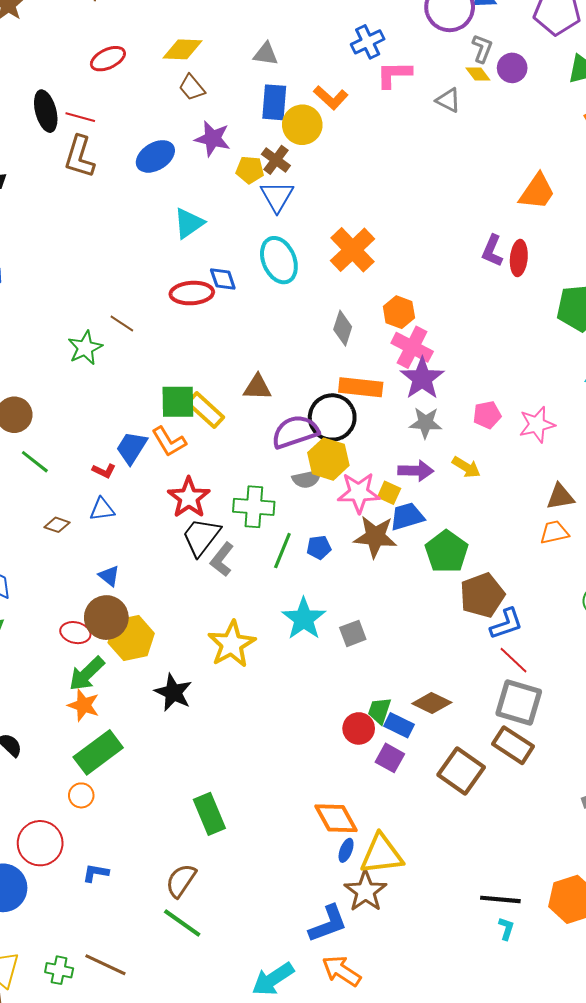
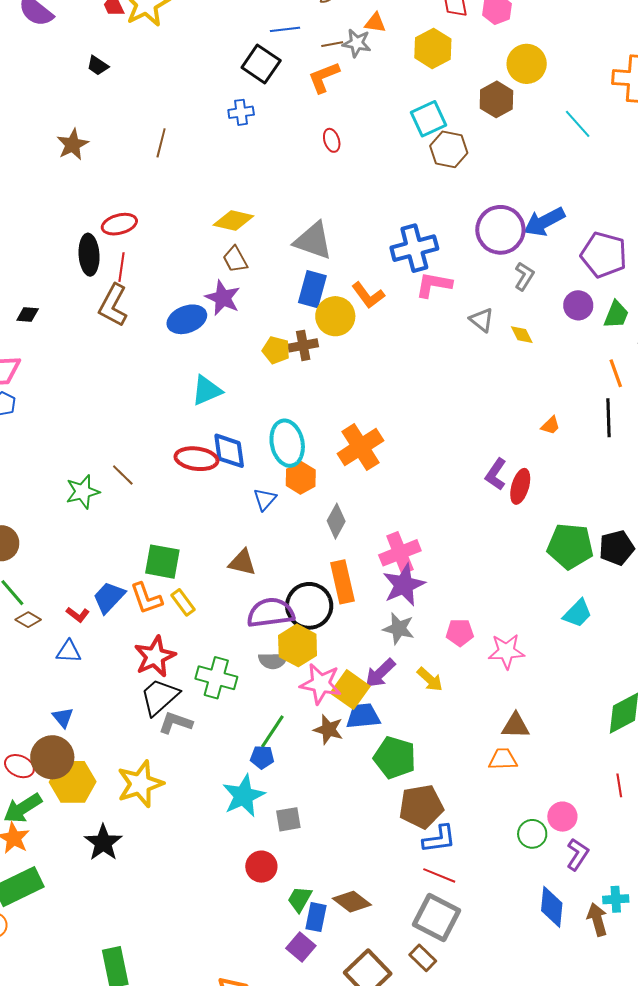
blue cross: (368, 42) -> (414, 248), size x1.4
gray triangle: (266, 54) -> (313, 241), size x1.6
red ellipse: (108, 59) -> (119, 224), moved
purple circle: (512, 68) -> (578, 305), moved
yellow diamond: (478, 74) -> (522, 335), moved
red line: (80, 117) -> (121, 267), turned 72
purple star: (213, 139) -> (223, 298), moved
brown cross: (276, 160) -> (303, 345), turned 32
orange trapezoid: (537, 192) -> (550, 425), size x0.5
blue triangle: (277, 196) -> (265, 499), moved, size x0.7
blue diamond: (223, 279) -> (229, 451), size x1.4
orange hexagon: (399, 312) -> (301, 478), moved
pink cross: (412, 347) -> (400, 553), turned 30
orange rectangle: (361, 387) -> (342, 582), turned 60
yellow rectangle: (205, 410) -> (183, 602), moved, size x0.7
purple arrow: (416, 471) -> (380, 673), turned 124
yellow square: (389, 493) -> (350, 690), size x1.6
brown diamond: (57, 525) -> (28, 620), moved
brown star: (375, 537) -> (328, 730), size x0.7
blue pentagon: (319, 547) -> (262, 757), moved
green line: (282, 551) -> (272, 732), moved
green pentagon: (447, 552) -> (395, 758), turned -30
gray L-shape: (222, 559) -> (176, 723), turned 60
yellow star: (232, 644) -> (140, 784), moved
red line: (514, 660) -> (439, 875), turned -32
blue rectangle: (399, 725) -> (316, 917), turned 64
red circle: (359, 728) -> (261, 867), moved
brown rectangle: (513, 745) -> (423, 958), size x0.7

